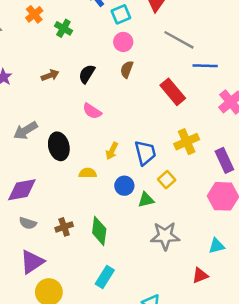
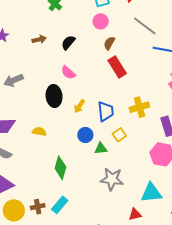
brown semicircle: (127, 69) -> (109, 43), moved
red rectangle: (173, 92) -> (117, 67), moved
black ellipse: (59, 146) -> (54, 96), moved
yellow semicircle: (88, 173) -> (39, 132), moved
brown cross: (64, 227) -> (38, 207), moved
cyan triangle: (217, 246) -> (151, 193), size x1.6

